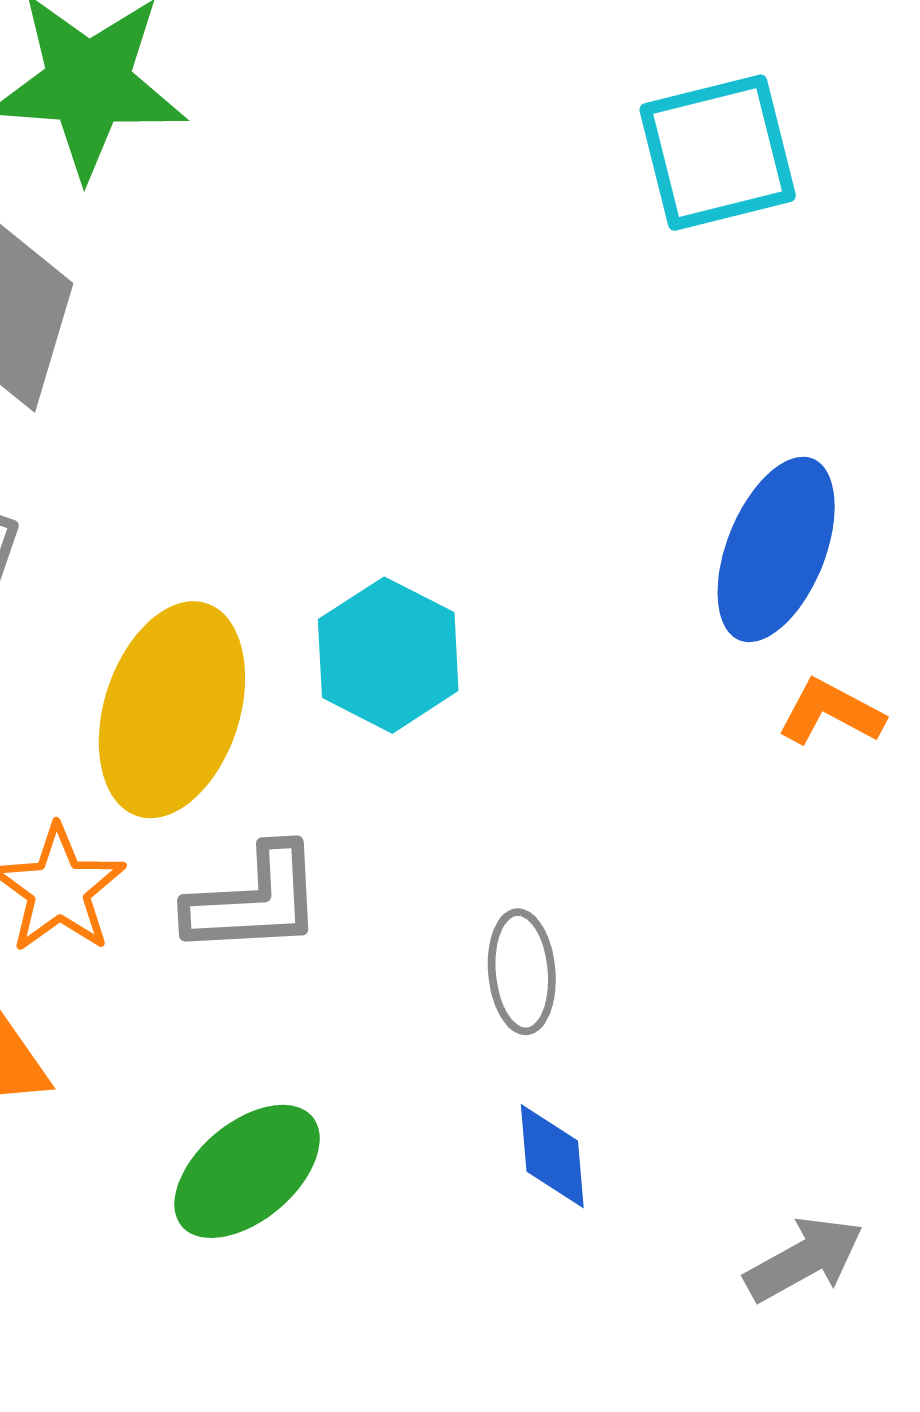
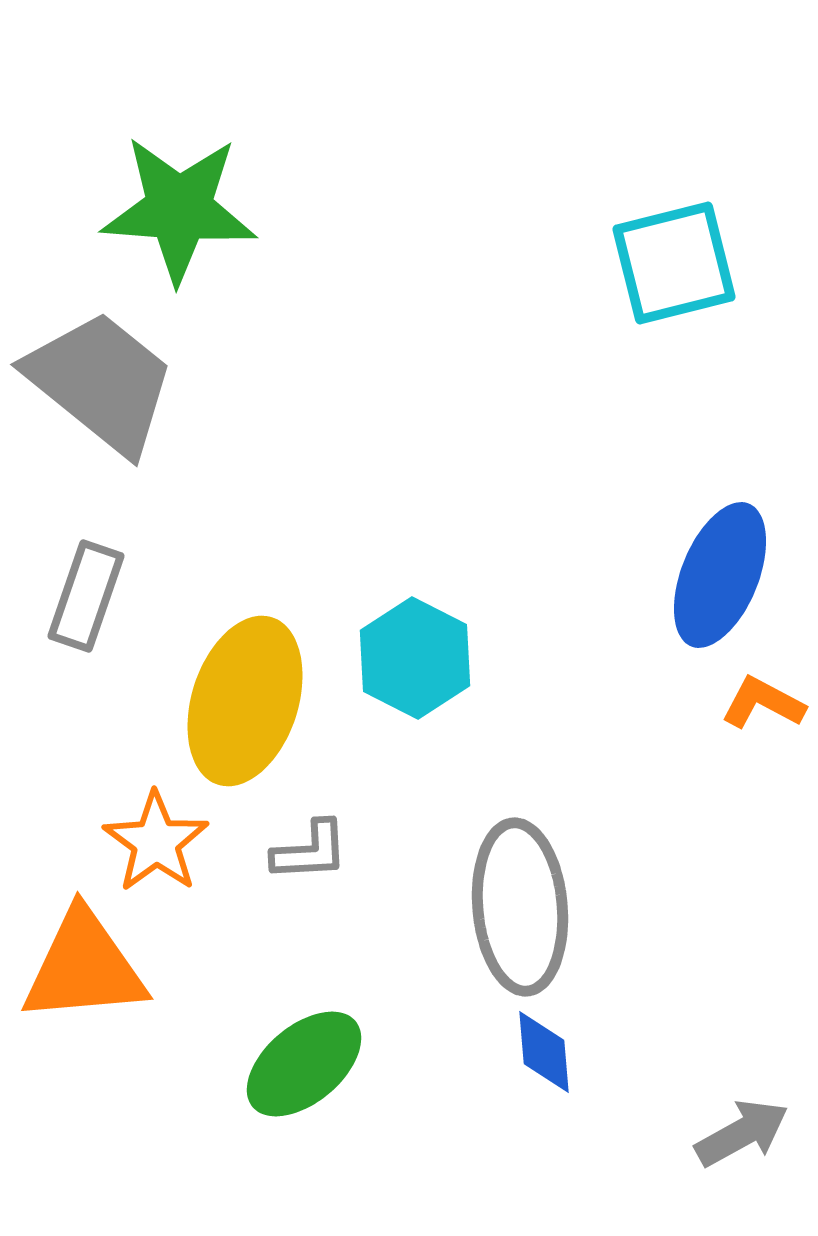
gray L-shape: (255, 901) -> (310, 851), size x0.7
gray ellipse: (522, 972) -> (520, 907), size x1.8

